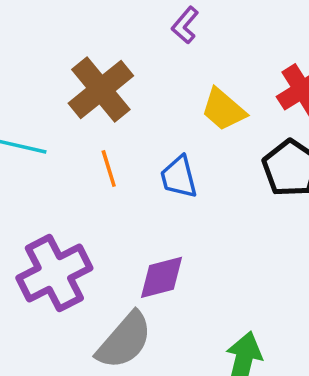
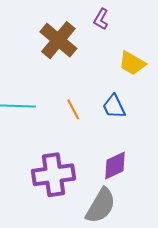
brown cross: (101, 89) -> (58, 40), moved
purple cross: (54, 273) -> (54, 175), turned 30

